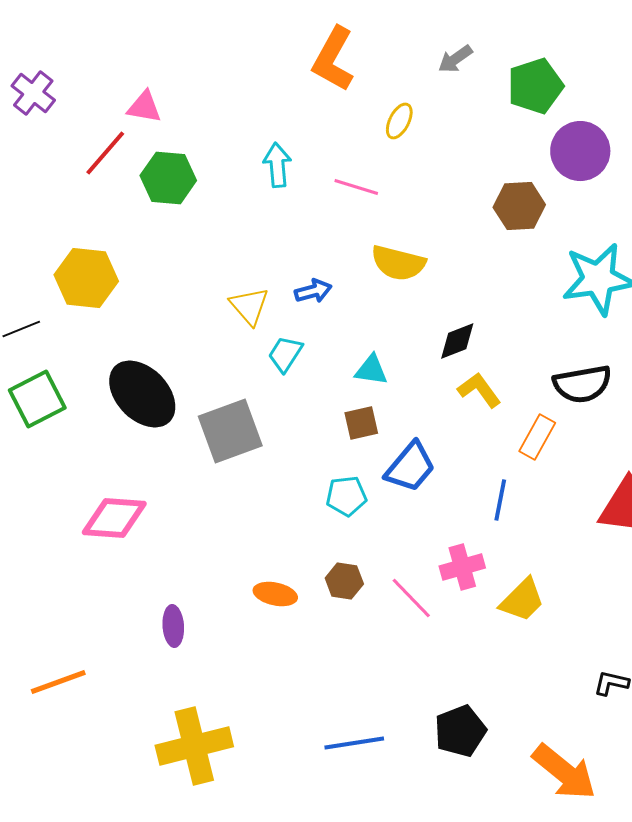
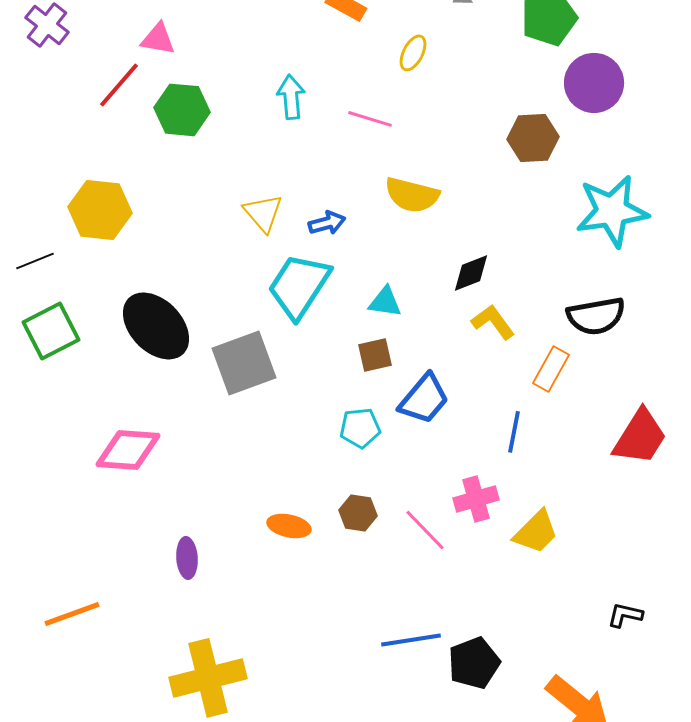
yellow triangle: (249, 306) -> (263, 213), moved
cyan trapezoid: (285, 354) -> (299, 286), size x1.8
blue line: (354, 743) -> (411, 640), moved

